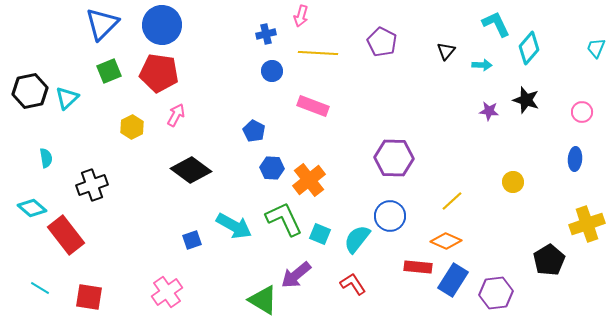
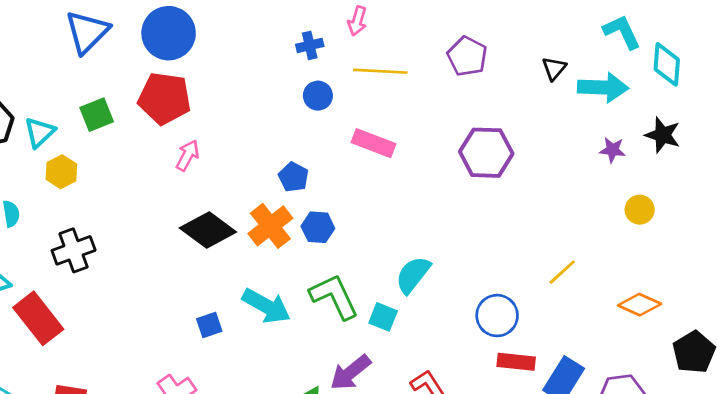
cyan diamond: (529, 48) -> (667, 64), turned -36
cyan arrow: (482, 65) -> (603, 87), size x1.8
green square: (109, 71) -> (97, 115), moved
yellow hexagon: (132, 127) -> (61, 172), moved
purple hexagon: (394, 158) -> (486, 153), moved
orange cross: (309, 180) -> (270, 226), moved
yellow circle: (513, 182) -> (640, 210), moved
blue circle: (390, 216) -> (497, 316), moved
cyan semicircle: (357, 239) -> (413, 275), moved
orange diamond: (446, 241) -> (640, 305), moved

